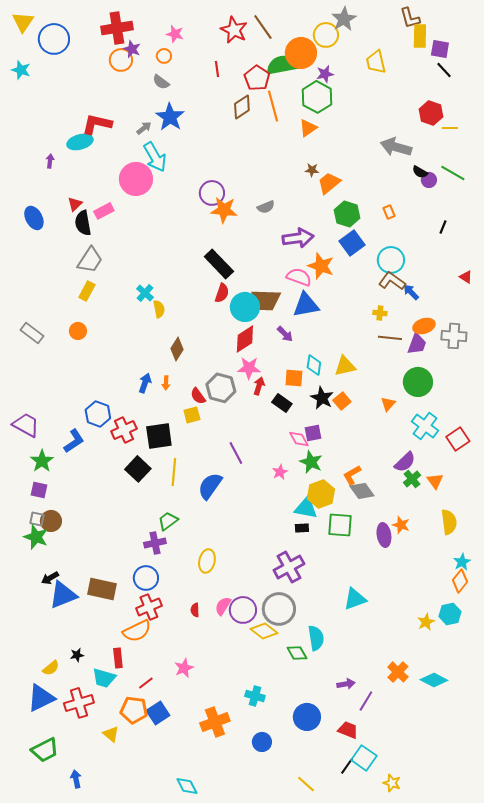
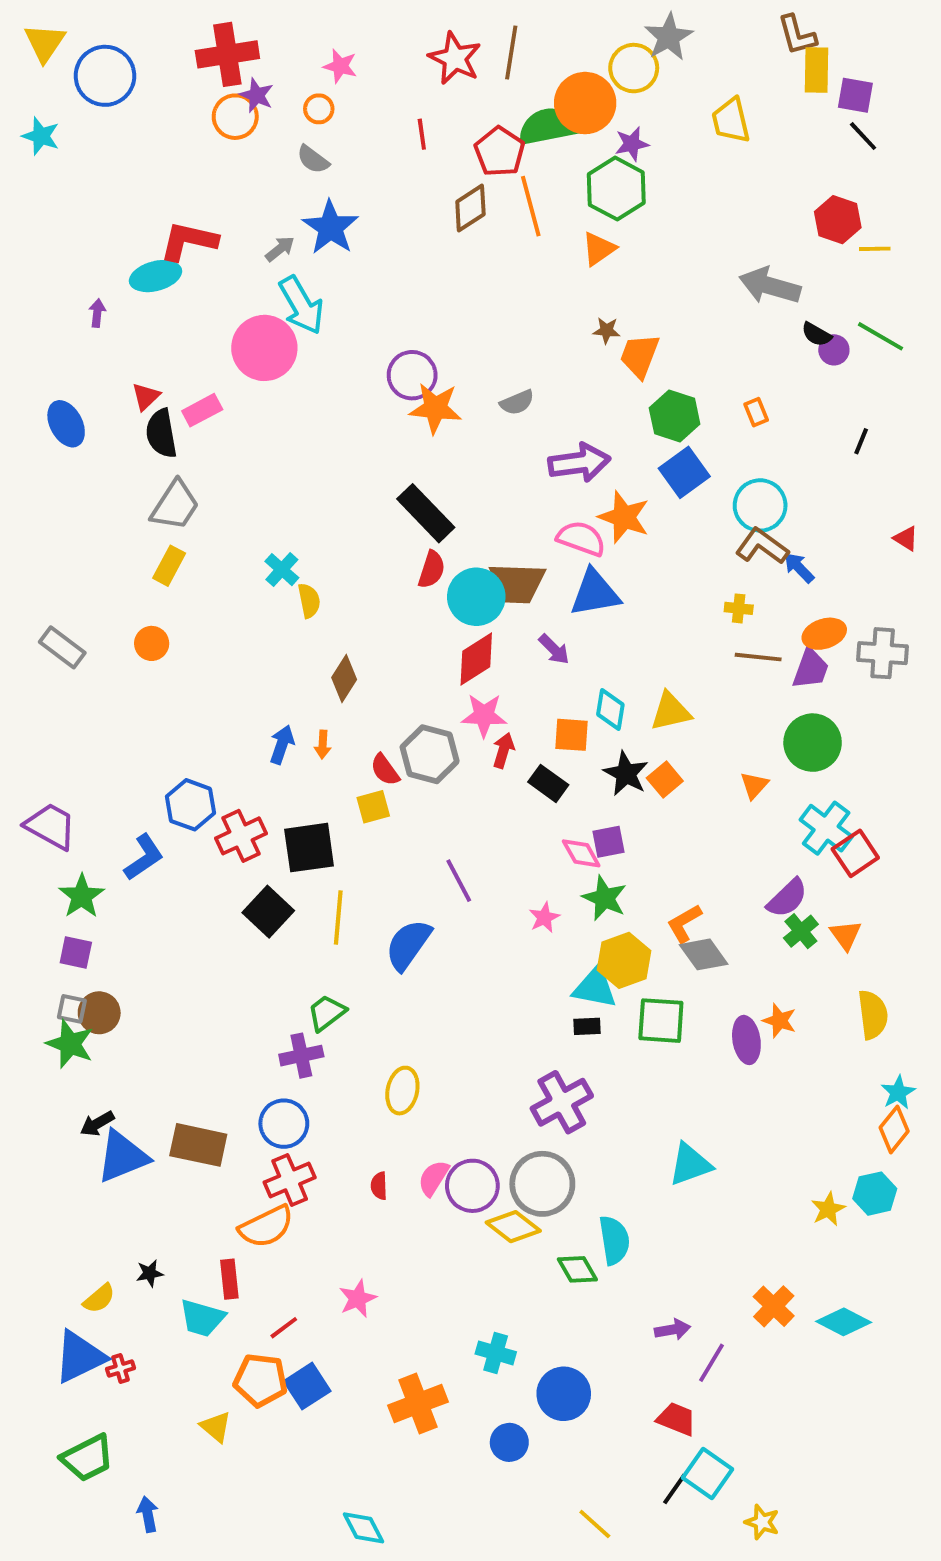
brown line: (263, 27) -> (511, 52), turned 44
orange trapezoid: (329, 183) -> (640, 356), turned -30
red square: (458, 439) -> (855, 853), moved
red cross: (79, 703) -> (121, 1369), moved, size x0.5
blue circle: (307, 717) -> (564, 1394), moved

